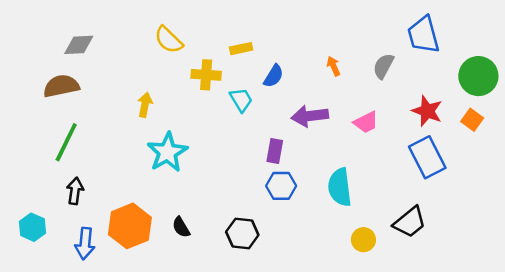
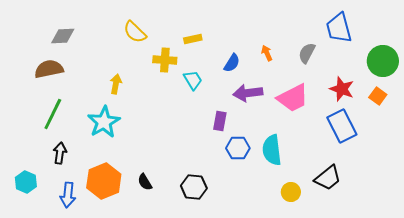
blue semicircle: (274, 76) -> (232, 63), moved
pink trapezoid: (366, 122) -> (293, 98), size x1.6
cyan star: (167, 152) -> (104, 122), moved
blue hexagon: (281, 186) -> (238, 148), moved

